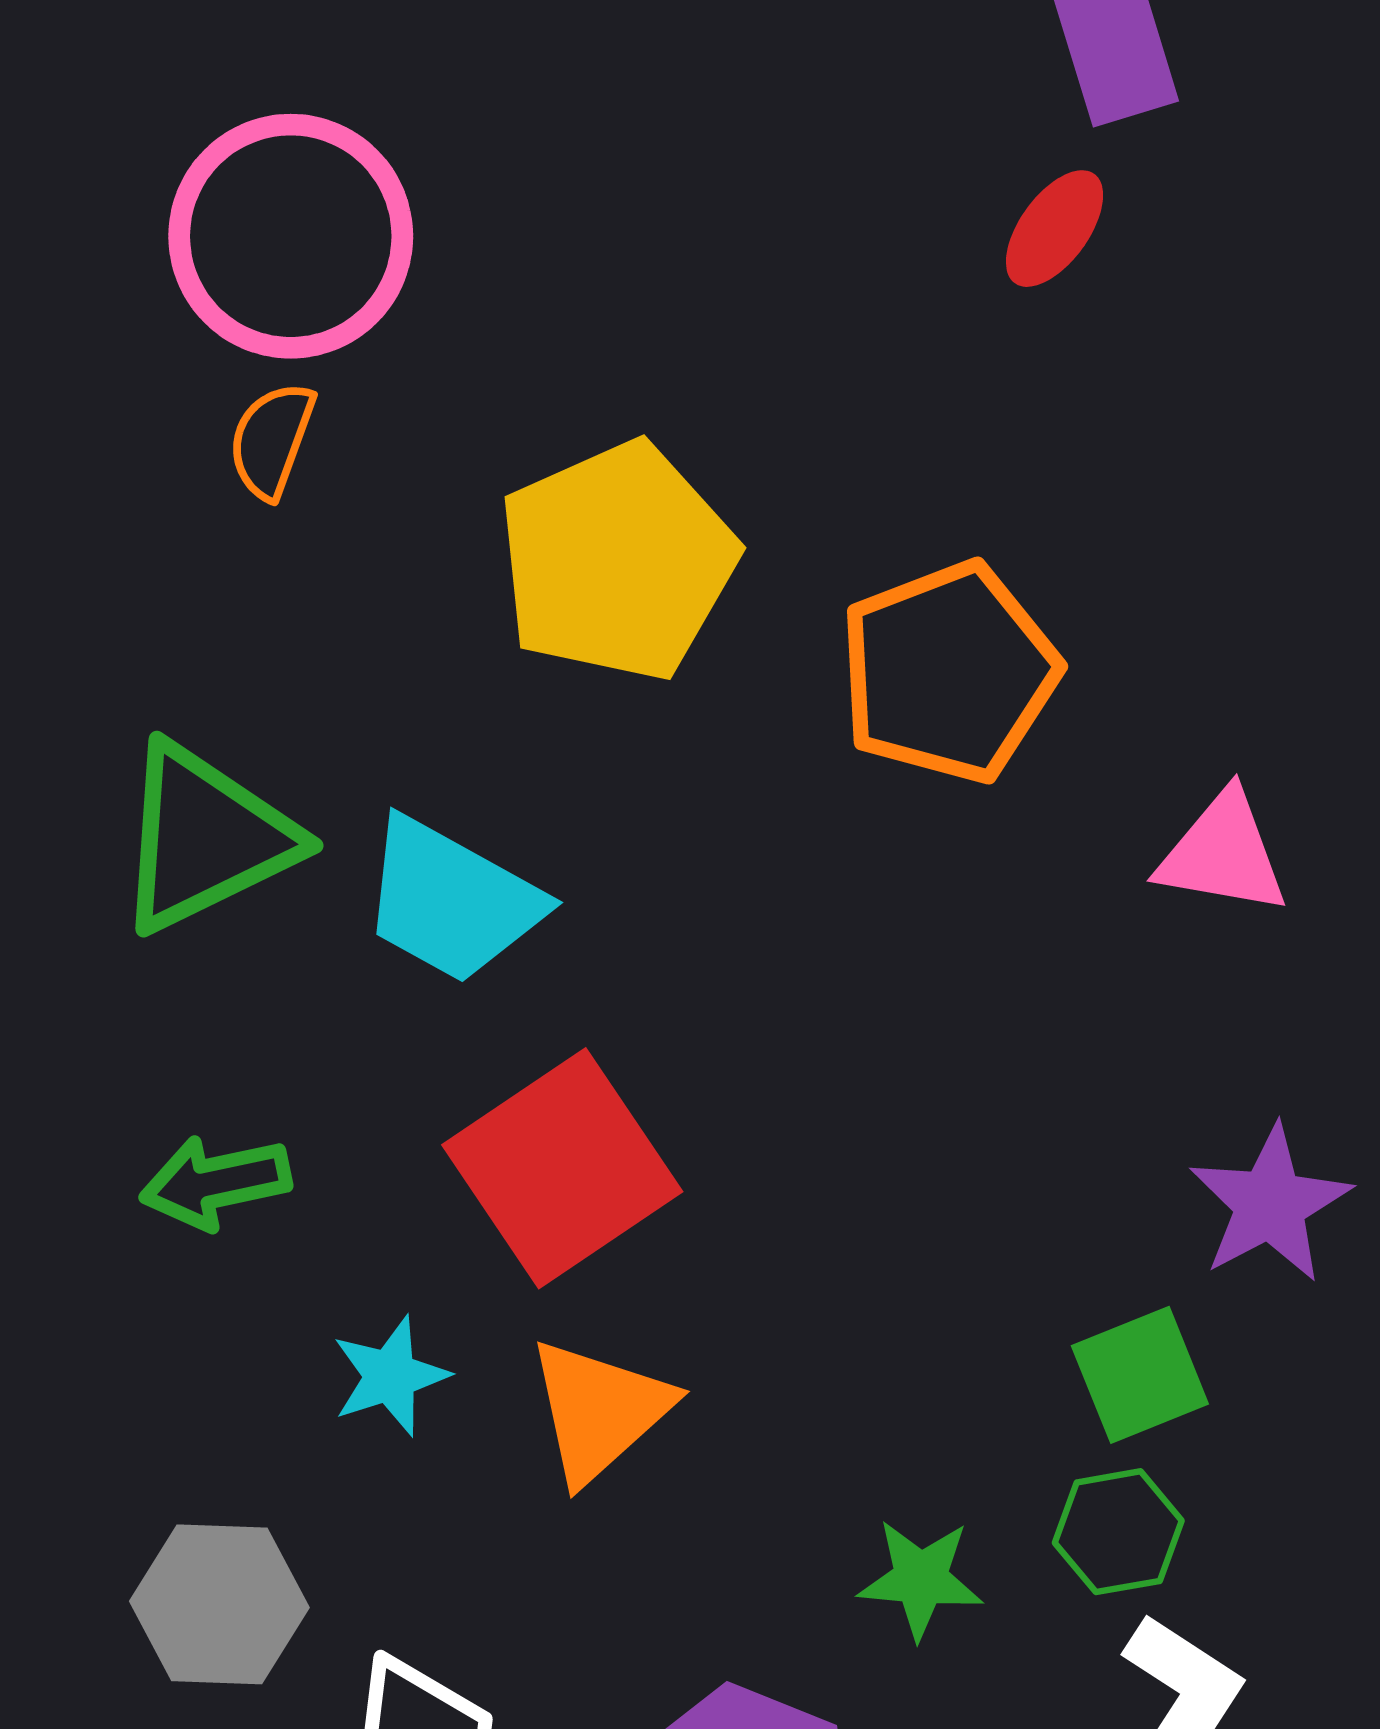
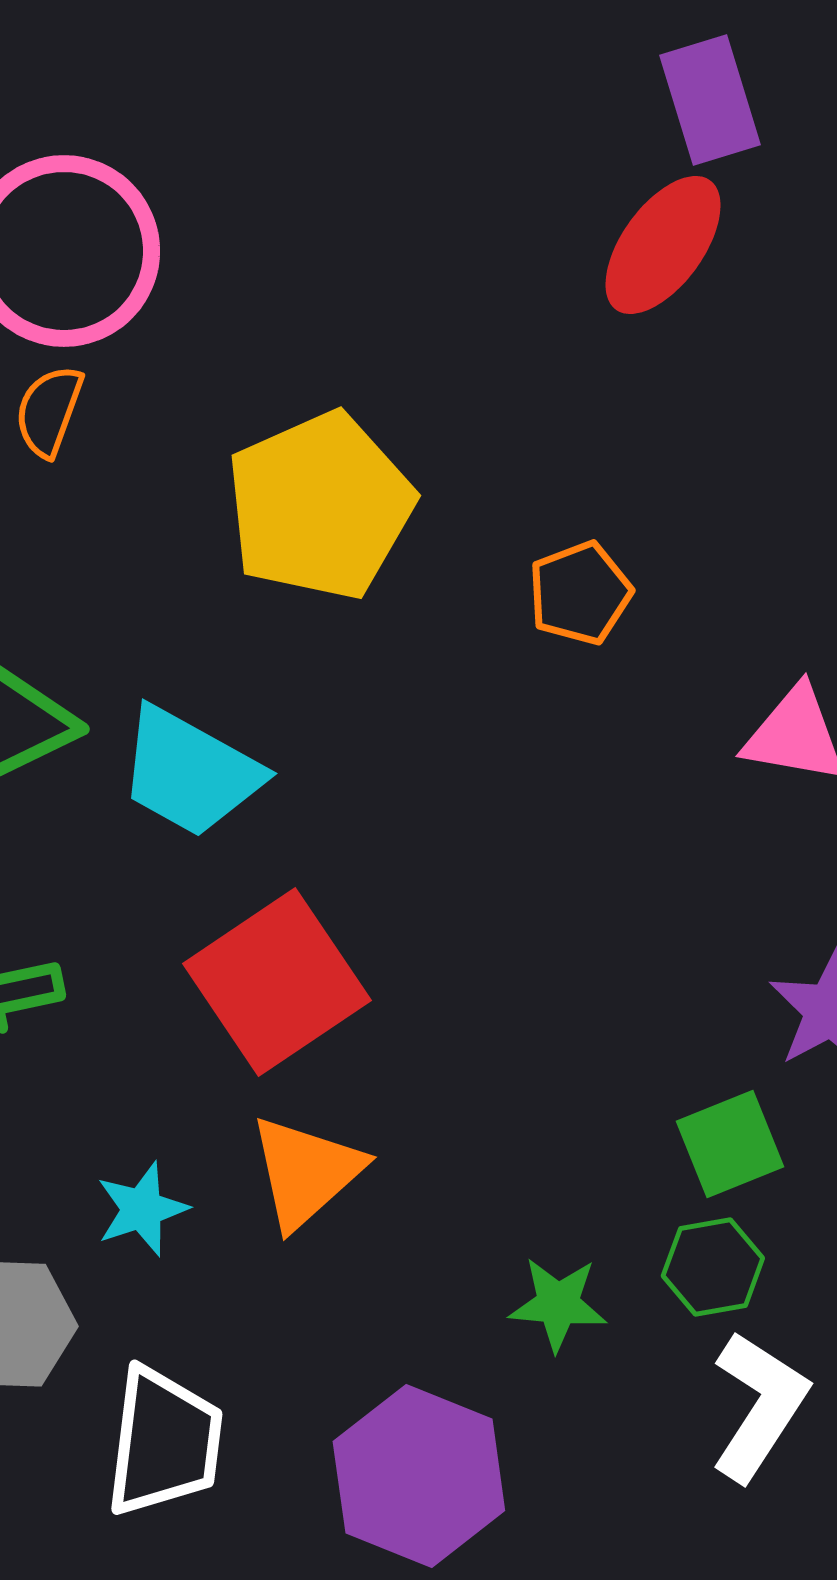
red ellipse: (1055, 229) -> (663, 245), size x1.5
orange pentagon: (949, 672) -> (580, 593), size x0.6
cyan star: (390, 1376) -> (142, 1209), moved

